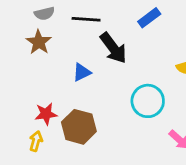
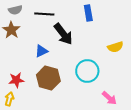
blue rectangle: (149, 18) -> (88, 13), turned -63
brown hexagon: (79, 127) -> (48, 78), moved

